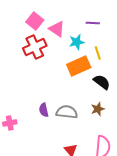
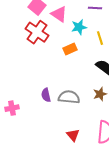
red cross: (35, 47) -> (37, 32), turned -30
orange rectangle: (79, 66) -> (70, 49), moved, size x0.6

